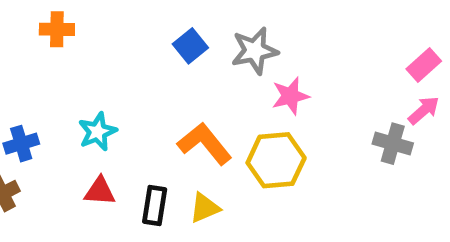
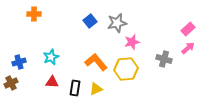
gray cross: (393, 144) -> (164, 59), moved

